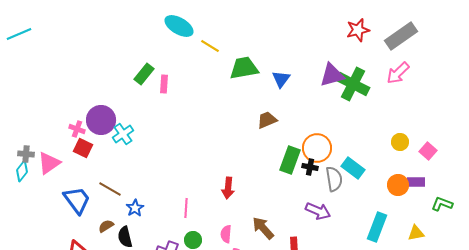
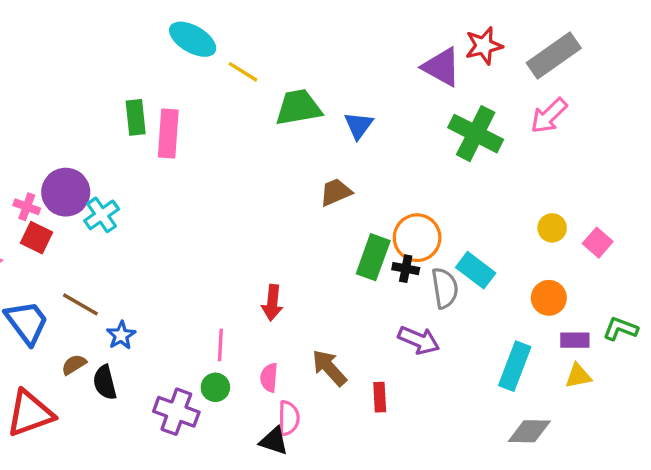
green rectangle: (144, 74) -> (136, 117), turned -45
purple triangle: (332, 75) -> (441, 67), moved, turned 44
pink rectangle: (164, 84) -> (168, 134), size x1.6
purple rectangle: (416, 182) -> (575, 340), moved
pink line: (186, 208) -> (220, 345), moved

